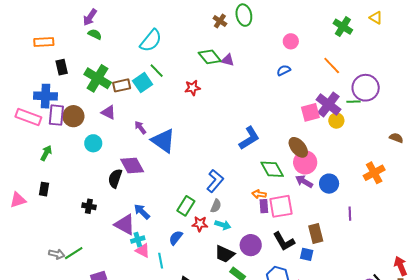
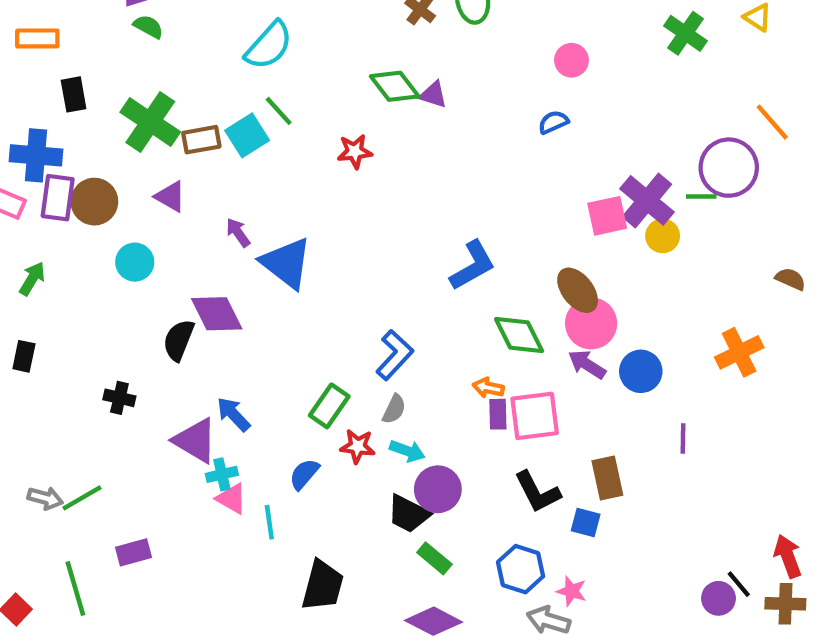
orange line: (332, 66) -> (772, 122), moved
purple circle: (251, 245) -> (438, 489), moved

